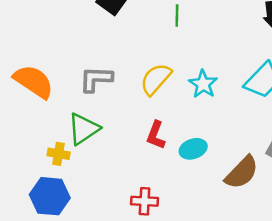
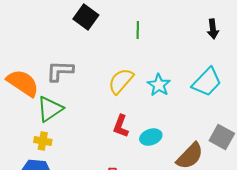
gray L-shape: (96, 79) -> (60, 71), moved
green triangle: (83, 129) -> (50, 109), moved

